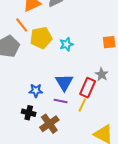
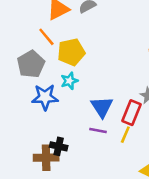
cyan star: (66, 44) -> (69, 81), moved
blue star: (36, 91) -> (45, 97), moved, size x1.5
brown cross: (49, 124) -> (46, 158), moved, turned 36

